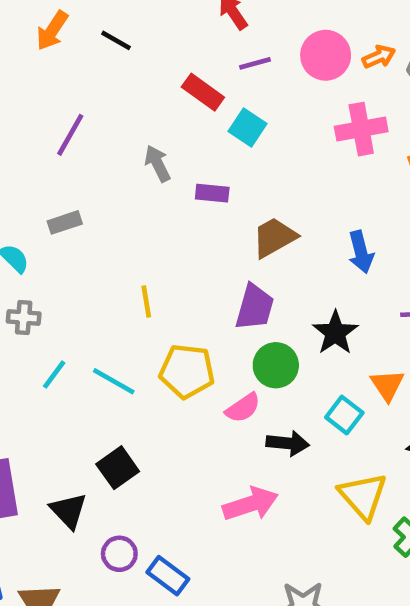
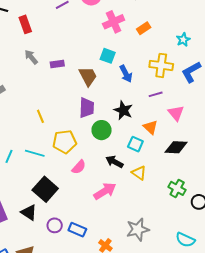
red rectangle: (203, 92) -> (25, 24), moved, turned 48
cyan square: (248, 127) -> (108, 56), moved
brown trapezoid: (274, 237) -> (88, 76), turned 105
pink semicircle: (243, 408) -> (79, 167), moved
black arrow: (288, 443) -> (114, 162), turned -144
black square: (118, 468) -> (45, 189), size x1.4
yellow triangle: (363, 496) -> (139, 173), moved, size x0.7

